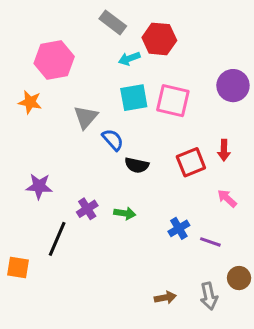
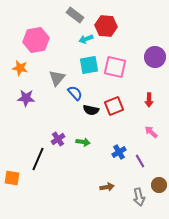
red square: (191, 162) -> (114, 106), moved
purple star: (39, 186) -> (26, 98), moved
purple line: (210, 242) -> (140, 161), turned 40
brown arrow: (165, 298) -> (107, 187), moved

